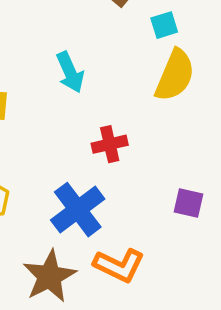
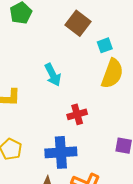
blue cross: (78, 210) -> (61, 152), turned 36

